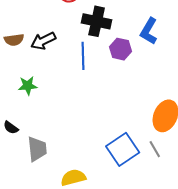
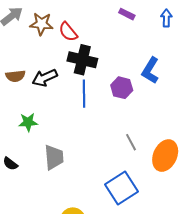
black cross: (97, 21) -> (82, 60), moved
gray trapezoid: (37, 149) -> (54, 157), moved
gray line: (155, 149) -> (131, 142), moved

